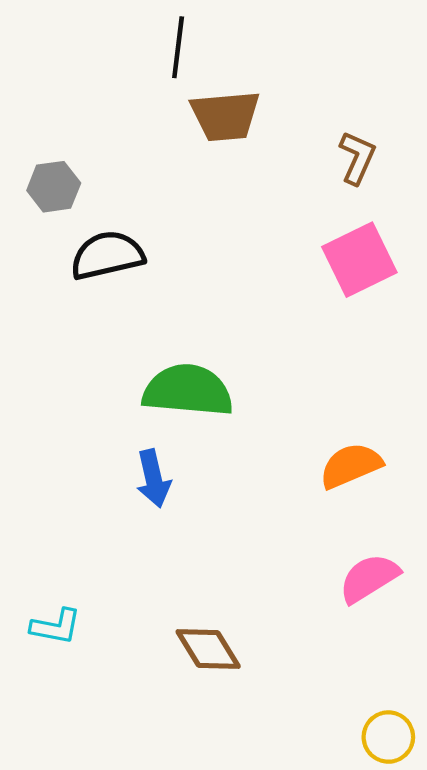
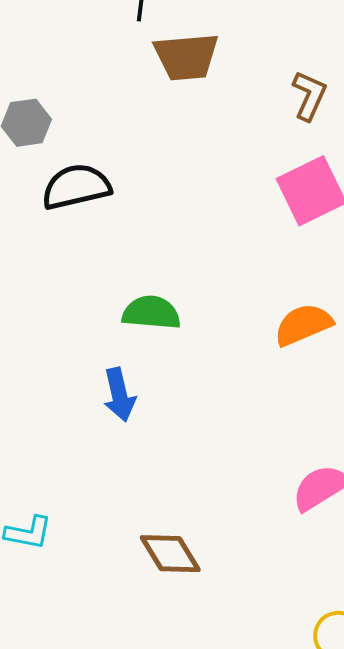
green semicircle: (188, 391) -> (151, 313), size x0.7
orange semicircle: (351, 466) -> (303, 325), moved

